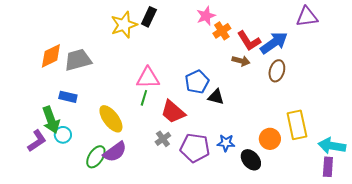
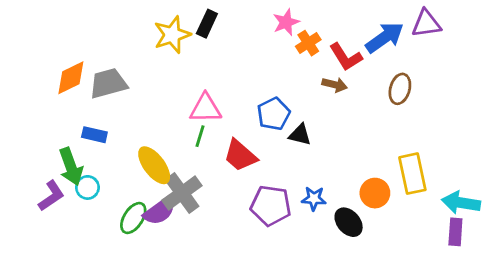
blue arrow: (274, 43) -> (385, 37), moved
brown ellipse: (277, 71) -> (400, 89), moved
gray cross: (163, 139) -> (182, 193), moved, size x1.8

